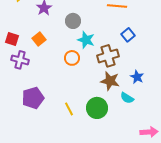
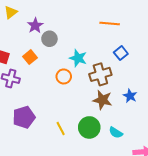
gray circle: (73, 21) -> (49, 39), moved
cyan semicircle: (127, 98) -> (116, 133), moved

